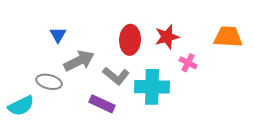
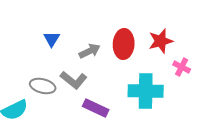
gray arrow: (79, 61) -> (90, 51), moved, size x0.7
gray L-shape: (116, 76) -> (74, 80), moved

